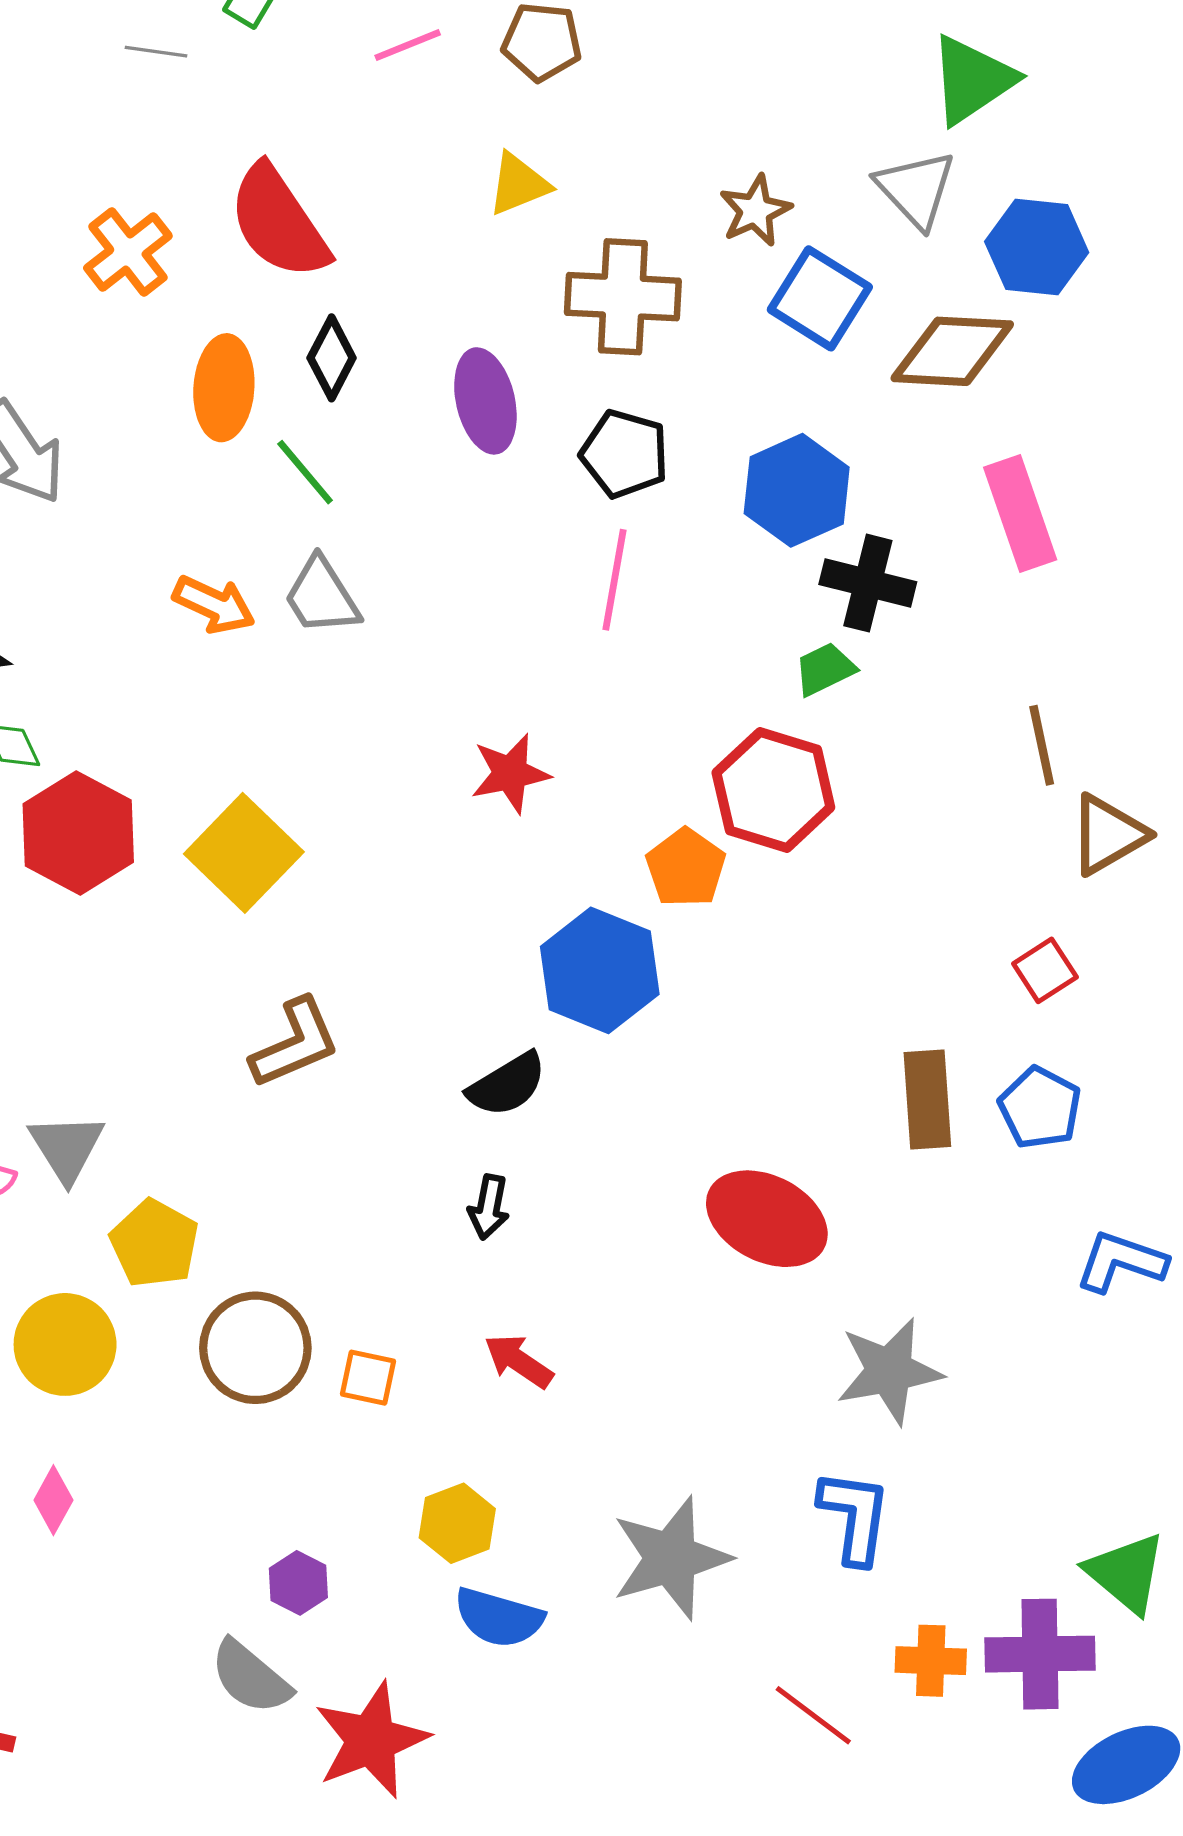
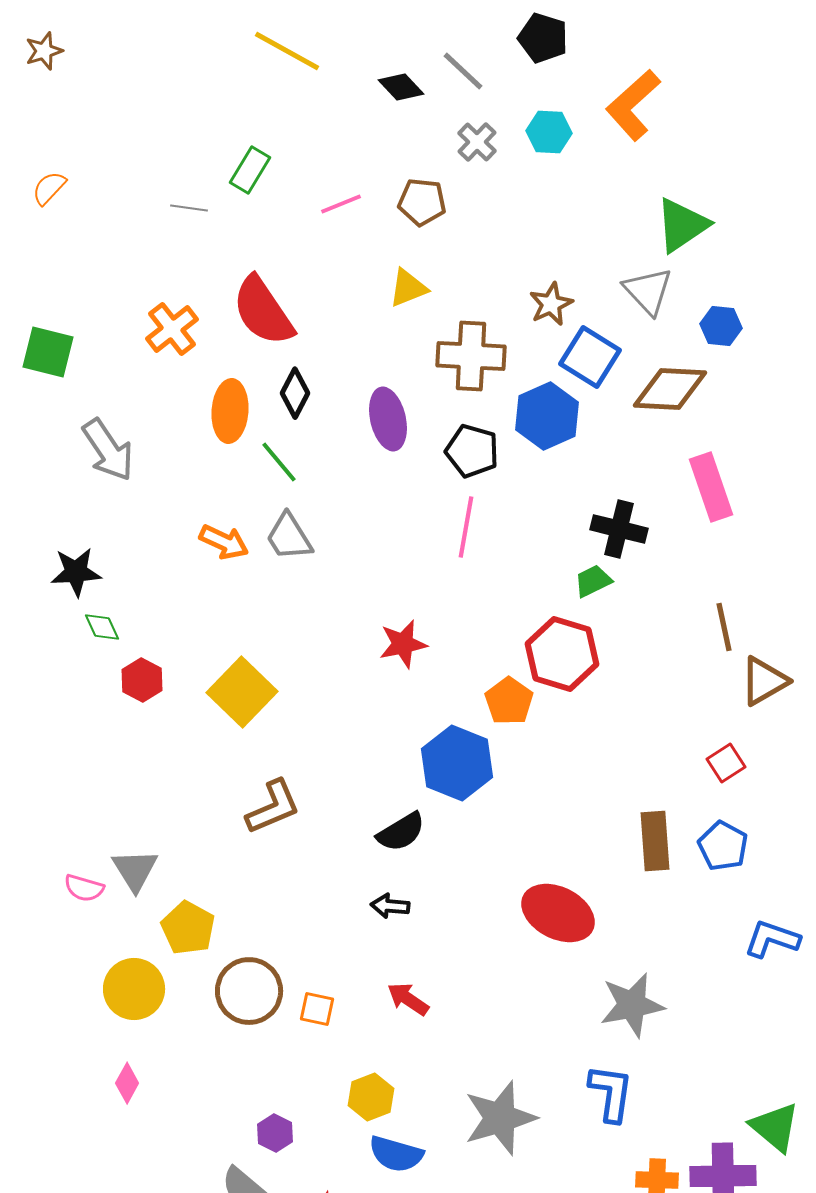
blue hexagon: (1037, 247) -> (721, 326), size x0.7
blue hexagon: (797, 490) -> (547, 416), moved
red hexagon: (78, 833) -> (142, 680), size x0.6
black arrow: (489, 1207) -> (390, 906), turned 84

